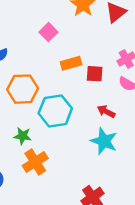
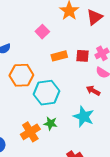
red square: (95, 74) -> (82, 56), moved
red arrow: (106, 111) -> (93, 91), moved
green star: (23, 136) -> (51, 123), moved

